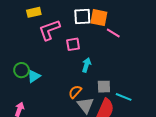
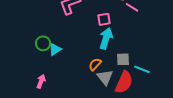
pink square: (73, 44) -> (104, 19), moved
cyan arrow: (86, 65) -> (106, 38), size x1.5

